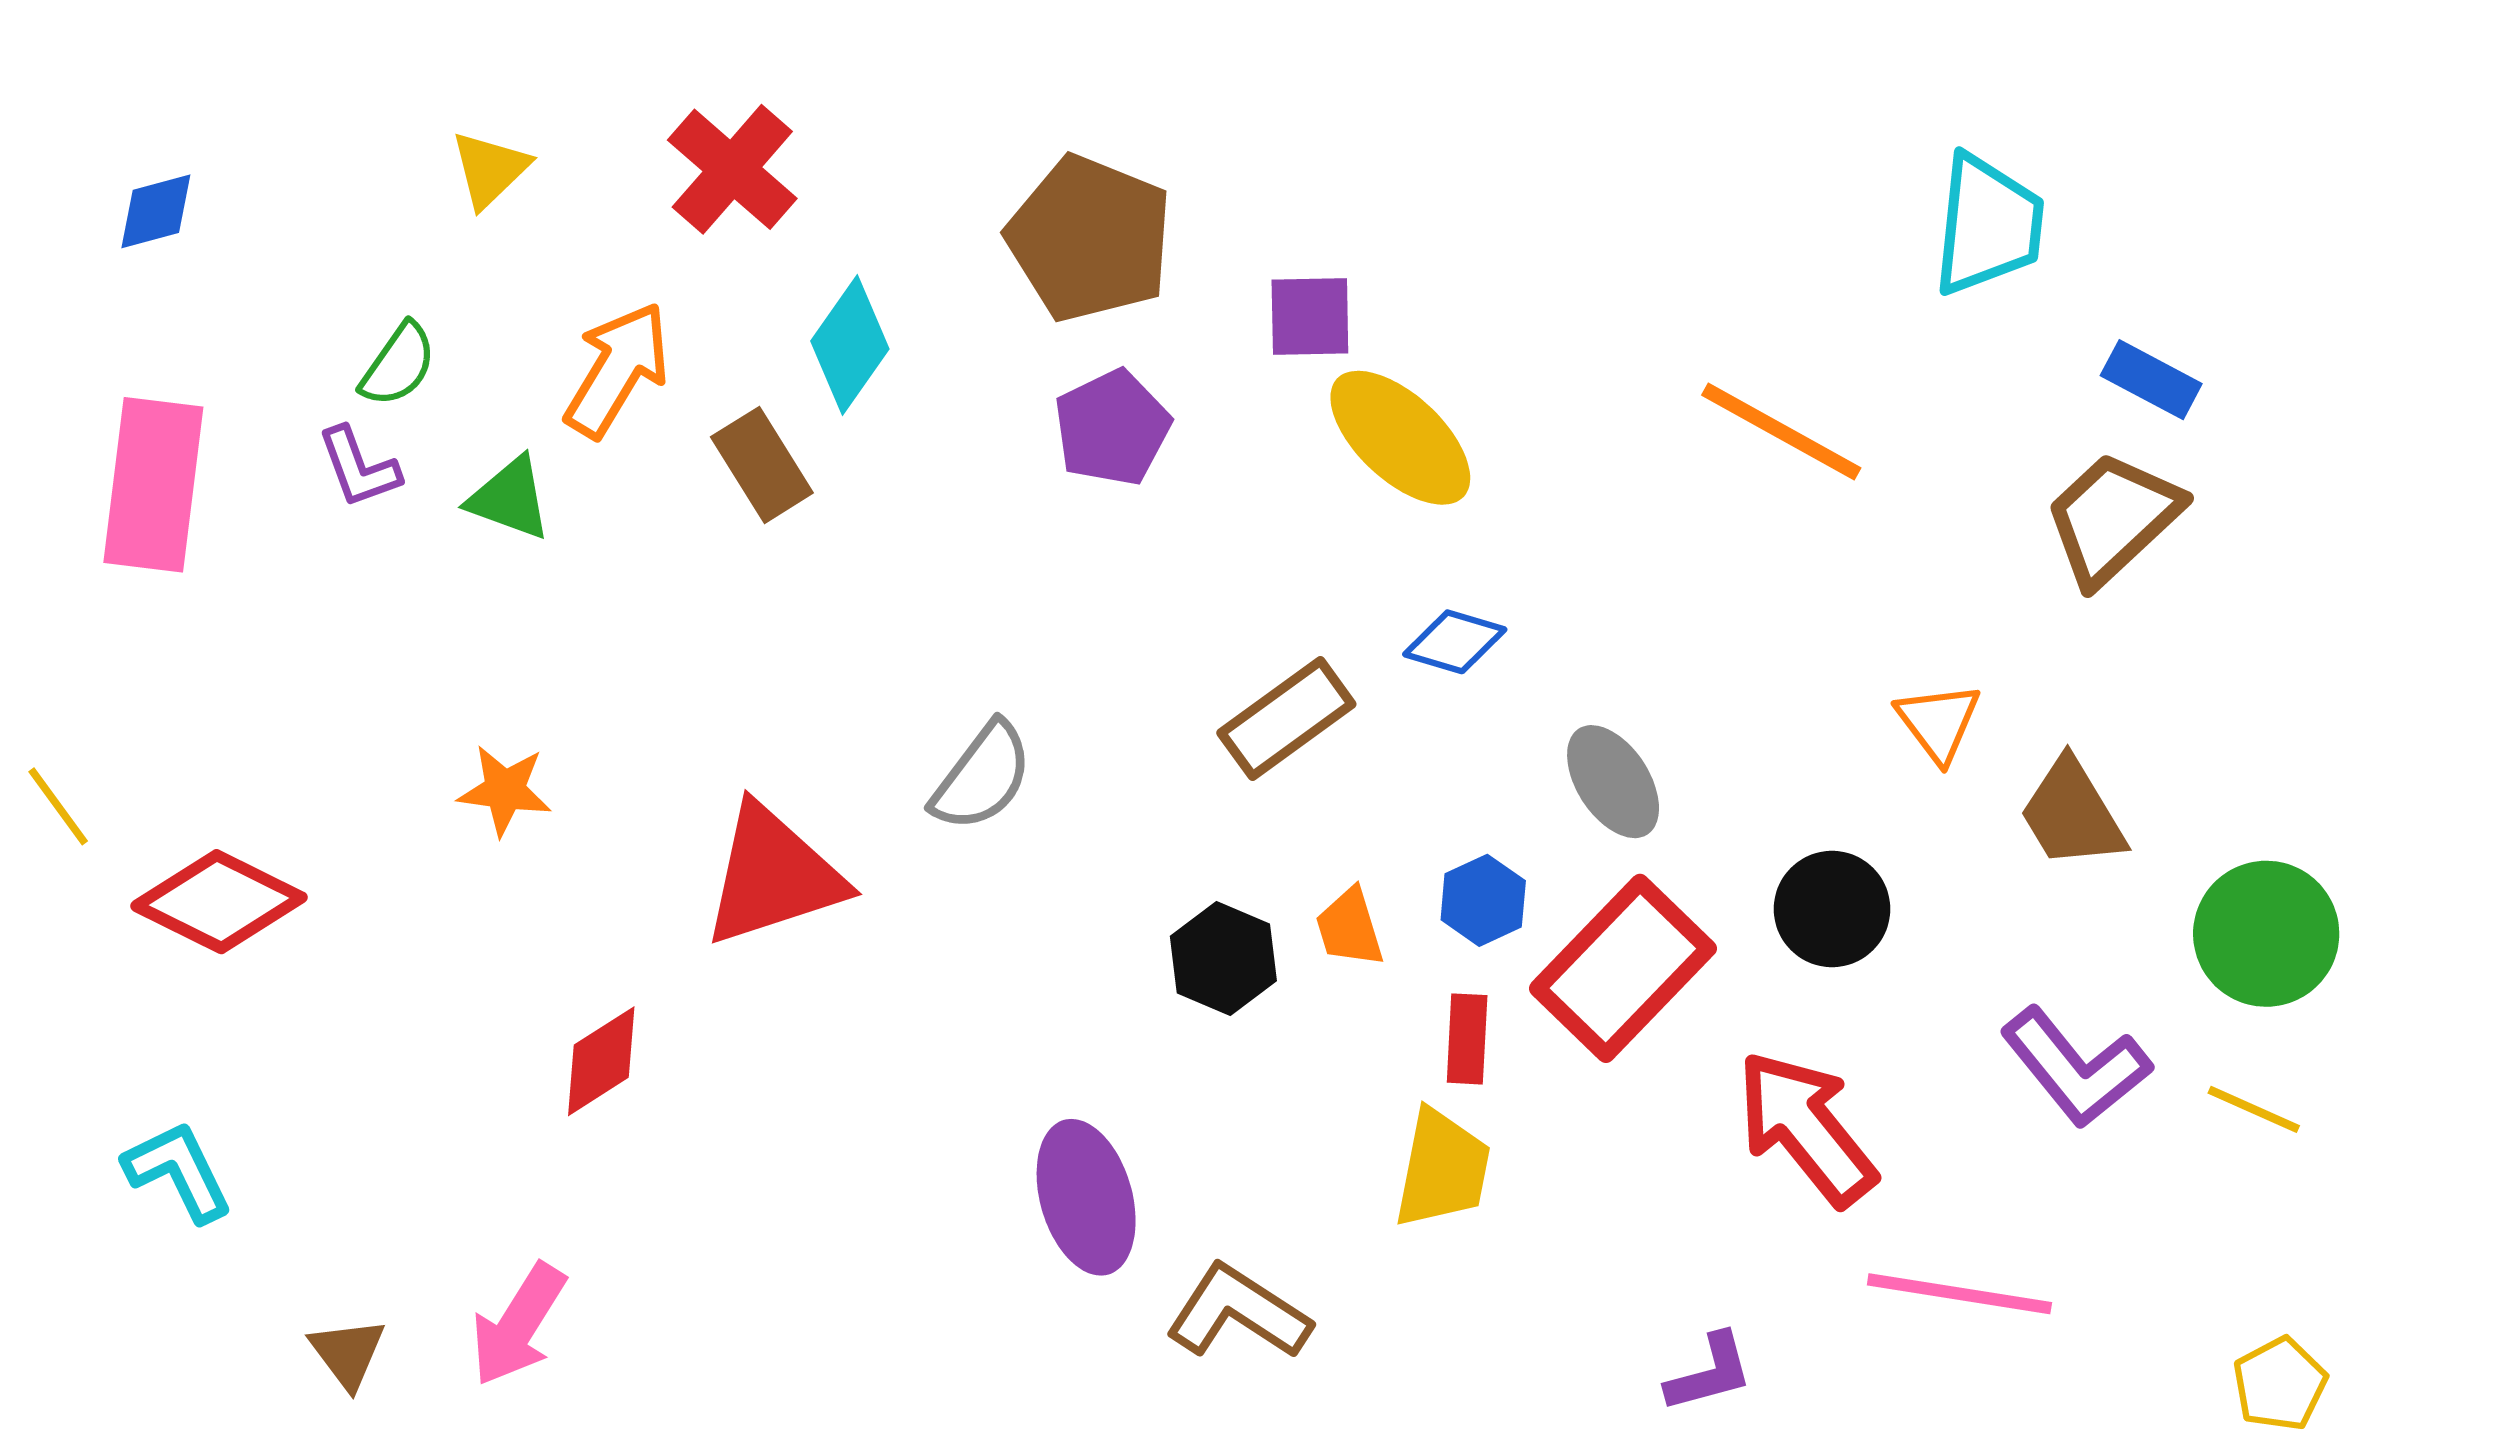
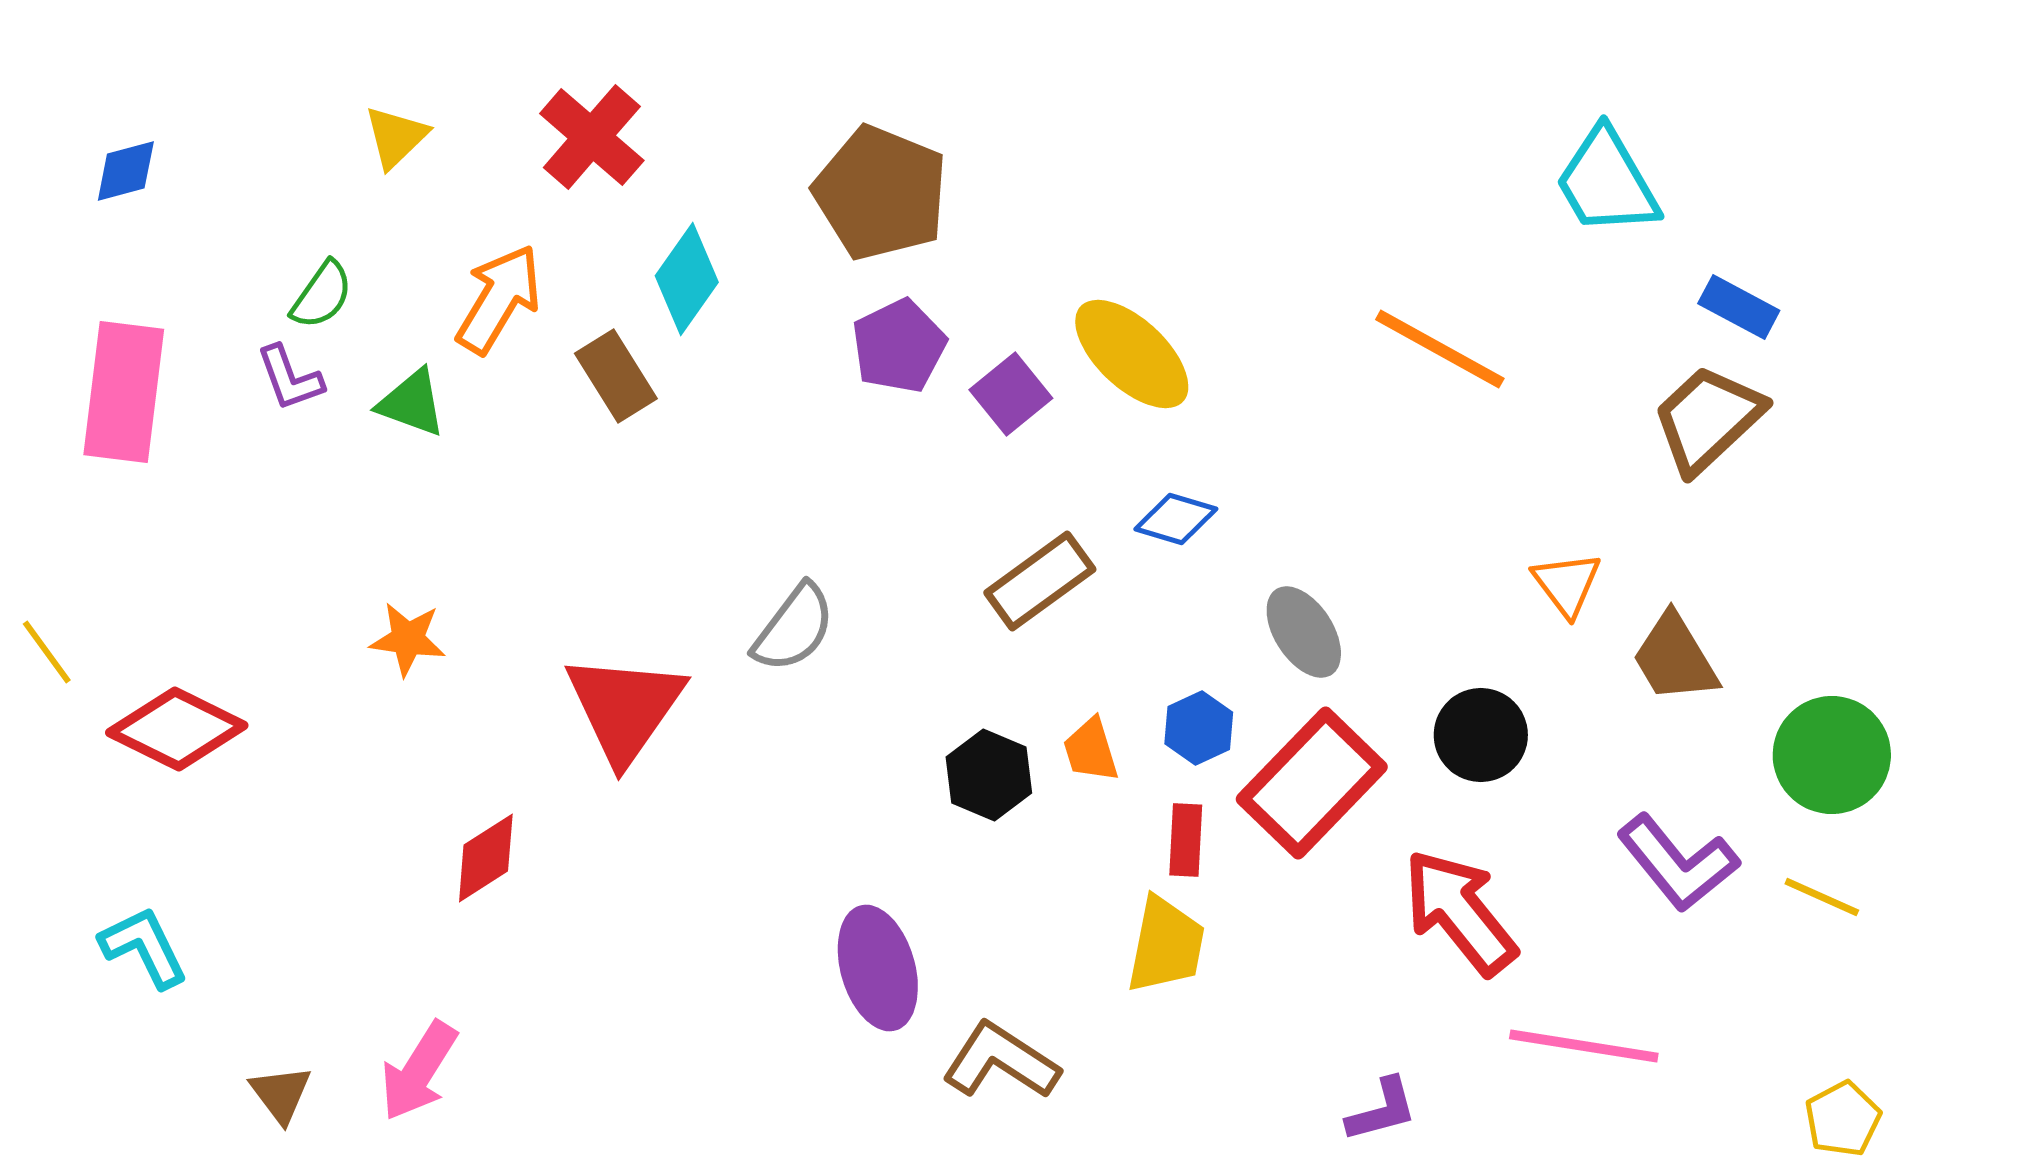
cyan trapezoid: (1988, 225) -> (1607, 182), turned 144
purple square: (1310, 317) -> (1011, 394), moved, turned -38
red triangle: (773, 876) -> (625, 708), turned -37

